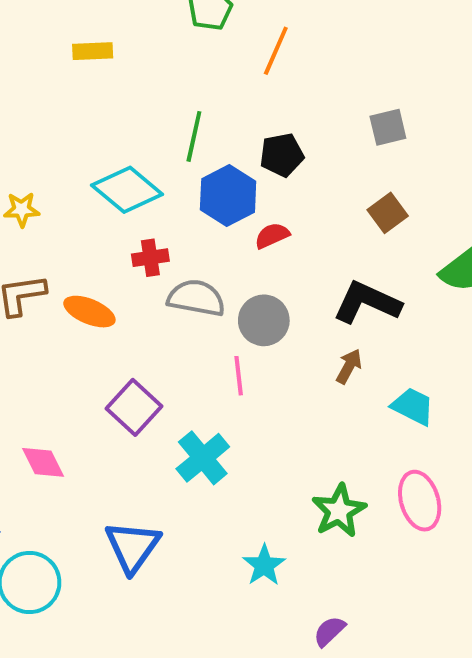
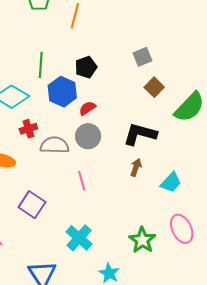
gray square: (388, 127) -> (142, 57), moved
brown square: (388, 213) -> (154, 87), moved
gray circle: (264, 320) -> (88, 136), moved
cyan trapezoid: (413, 406) -> (171, 182), turned 115
cyan cross: (203, 458) -> (79, 238), moved

